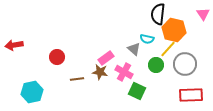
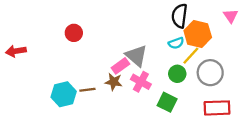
cyan semicircle: (147, 39) -> (176, 43), moved, turned -32
gray triangle: (134, 49) -> (136, 56), moved, size x1.5
red circle: (57, 57) -> (74, 33), moved
green square: (137, 91) -> (167, 102), moved
cyan hexagon: (32, 92) -> (64, 94), moved

